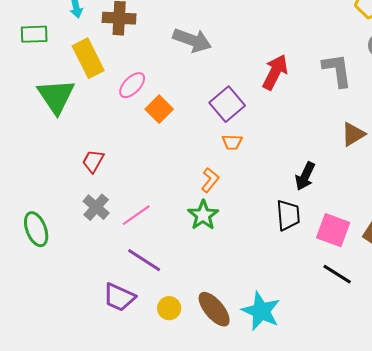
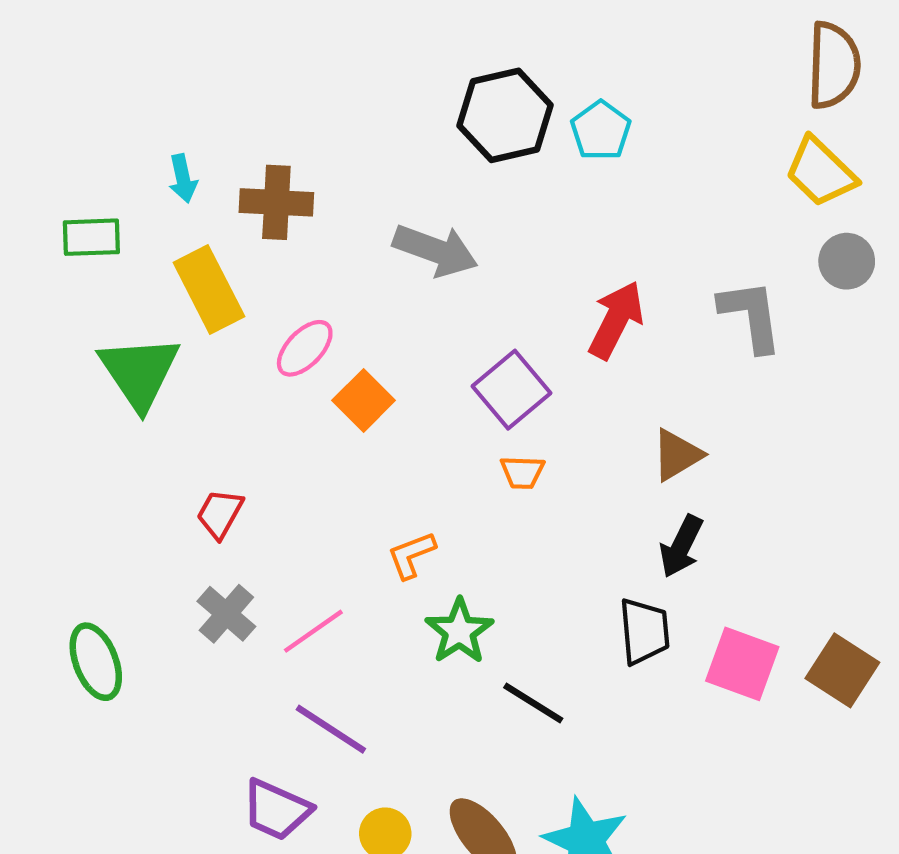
brown triangle: (353, 134) -> (677, 455), moved
orange L-shape: (210, 180) -> (411, 555), moved, turned -150
black line: (337, 274) -> (533, 703), moved

